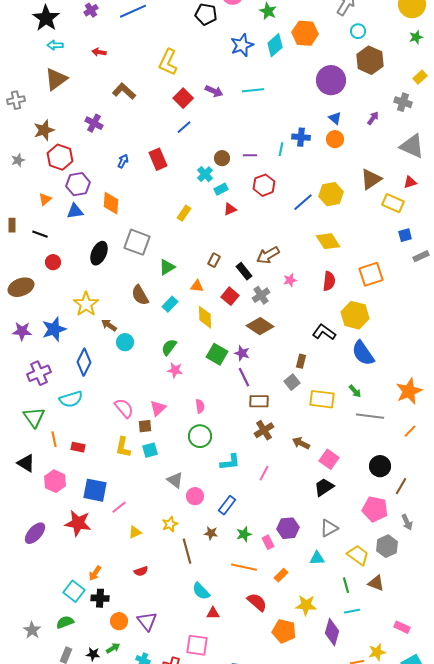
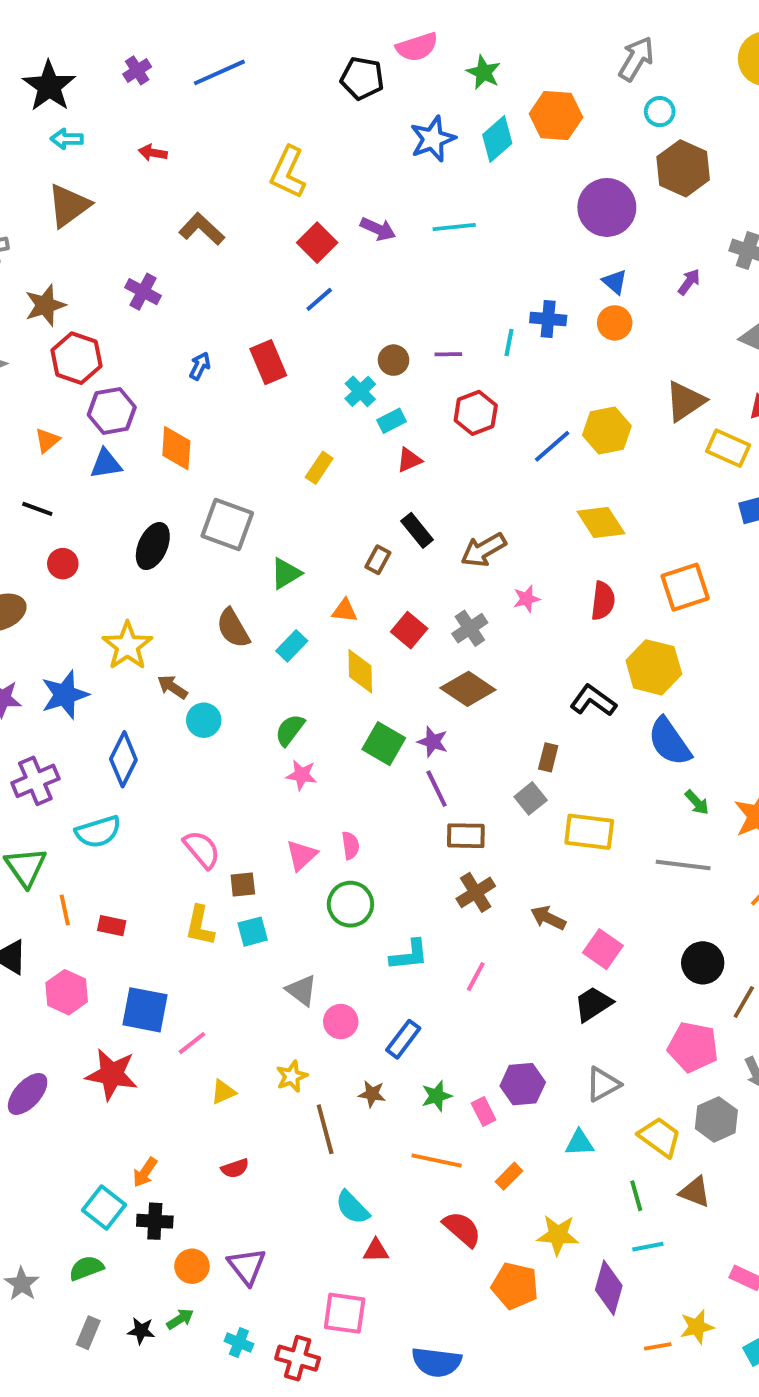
black rectangle: (244, 271) -> (417, 530), moved
green arrow: (355, 391) -> (697, 802), moved
pink triangle: (158, 408) -> (302, 855), moved

